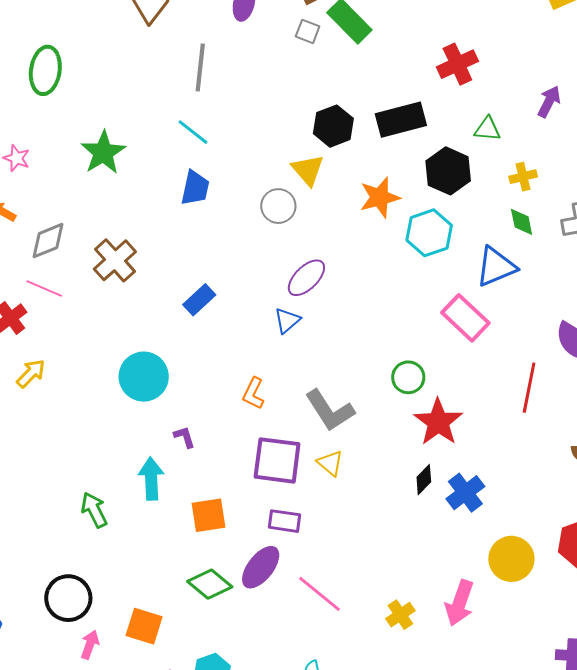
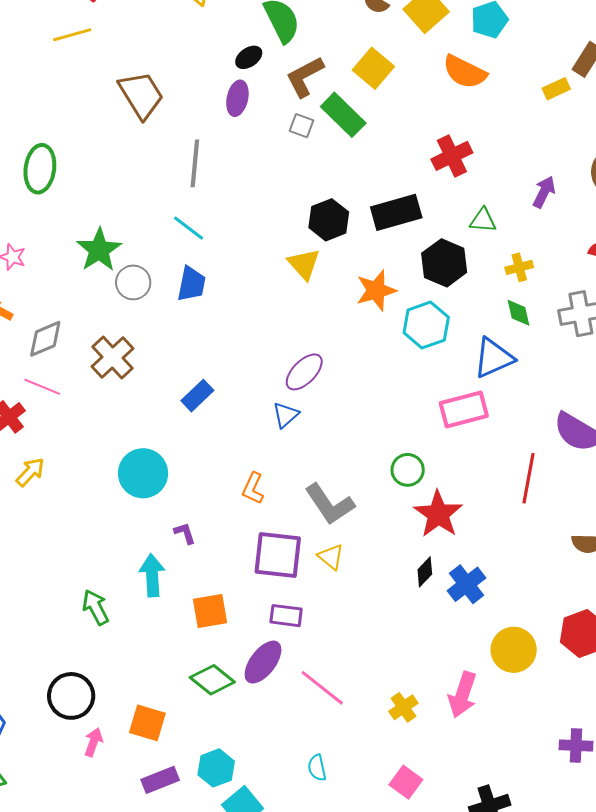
gray circle: (278, 206) -> (133, 282), moved
pink rectangle: (465, 318) -> (464, 410), turned -57

